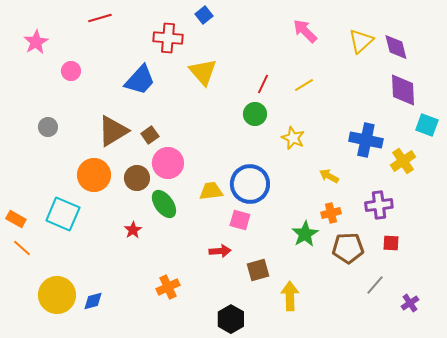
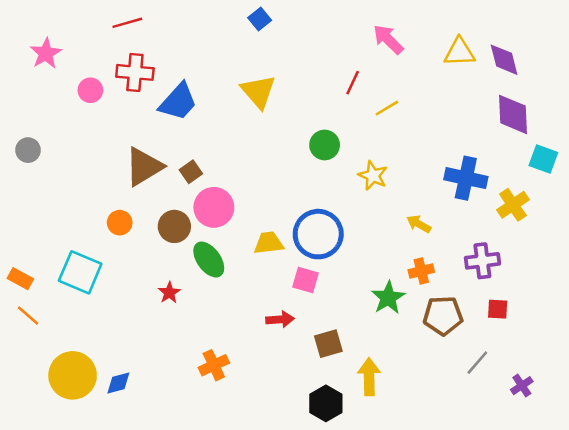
red cross: (168, 38) -> (135, 72), moved
yellow triangle: (361, 41) -> (459, 52), turned 40
red line: (263, 84) -> (353, 83), moved
gray circle: (48, 127) -> (28, 150), moved
orange circle: (94, 175) -> (120, 223), size x0.6
black hexagon: (231, 319) -> (326, 403), moved

